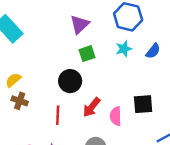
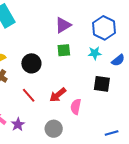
black circle: (70, 81) -> (31, 63), moved
black square: (143, 104) -> (102, 84), moved
red line: (58, 115) -> (29, 95), turned -56

